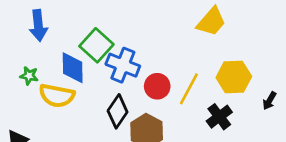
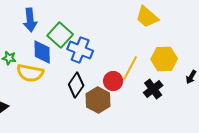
yellow trapezoid: (211, 22) -> (147, 17), turned 90
blue arrow: (38, 25) -> (30, 20), moved
red circle: (157, 86) -> (113, 81), moved

